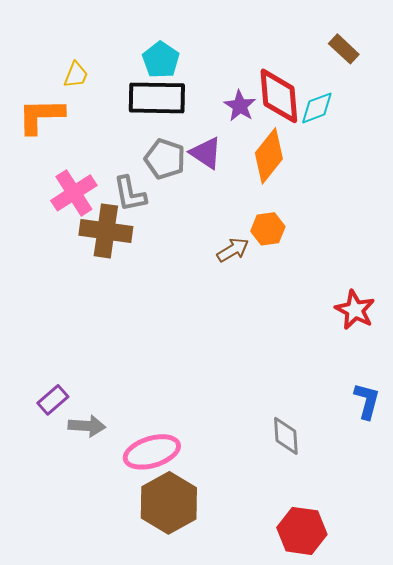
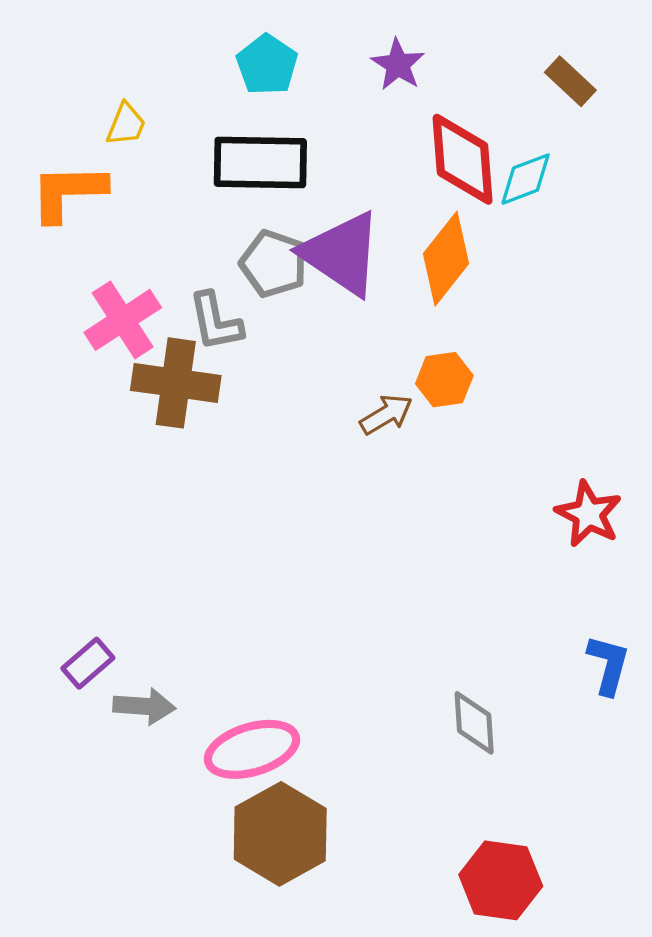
cyan pentagon: (161, 60) -> (267, 65), moved
purple star: (240, 106) -> (398, 65), moved
purple triangle: (206, 153) -> (342, 254), size x1.6

